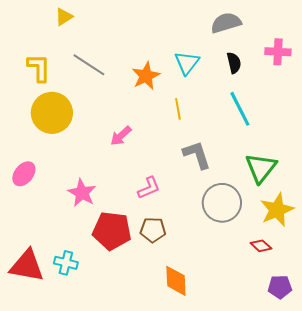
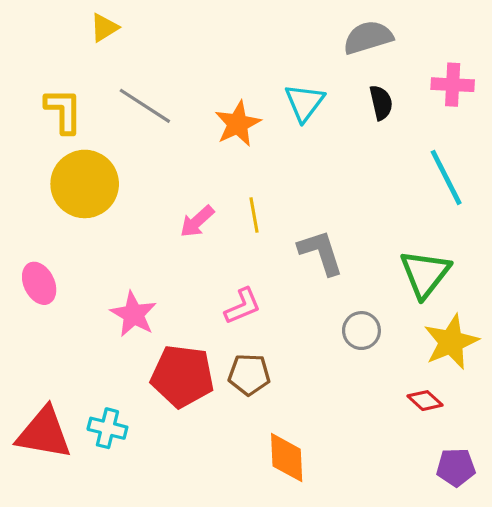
yellow line: (178, 109) -> (254, 215), moved
cyan line: (240, 109) -> (446, 177), moved
pink ellipse: (24, 174) -> (39, 283), turned -65
gray circle: (222, 203) -> (361, 331), size x0.6

